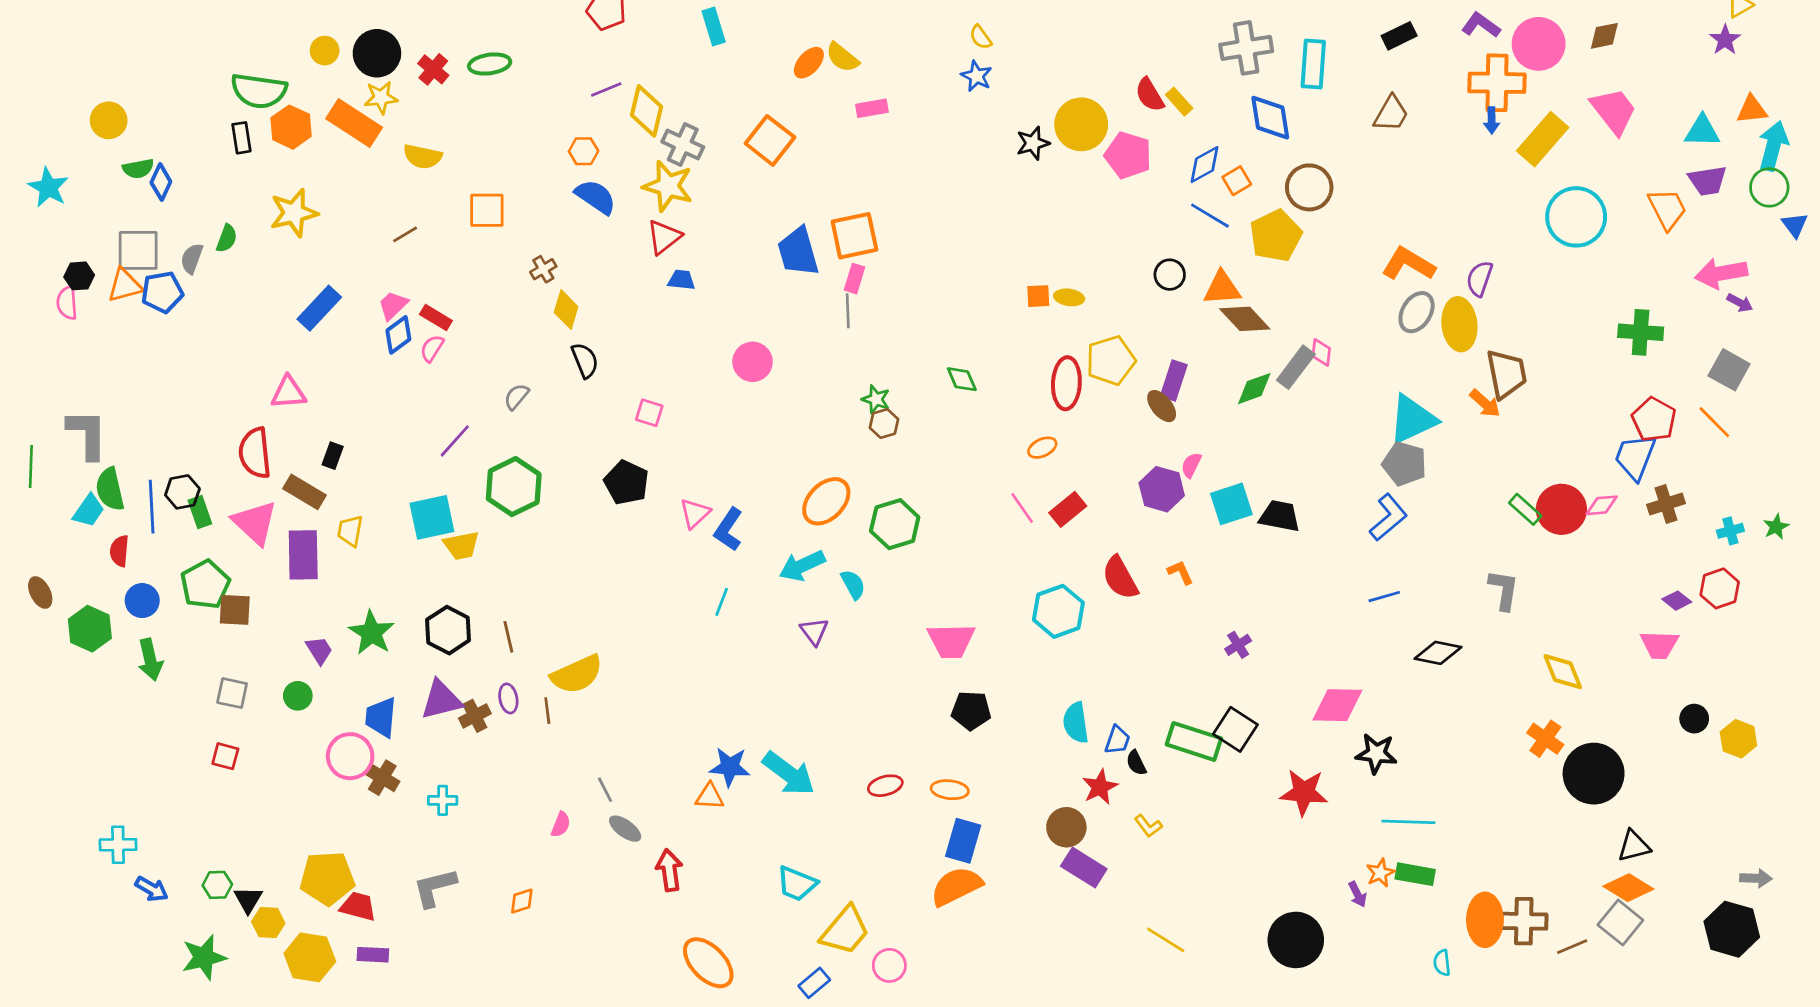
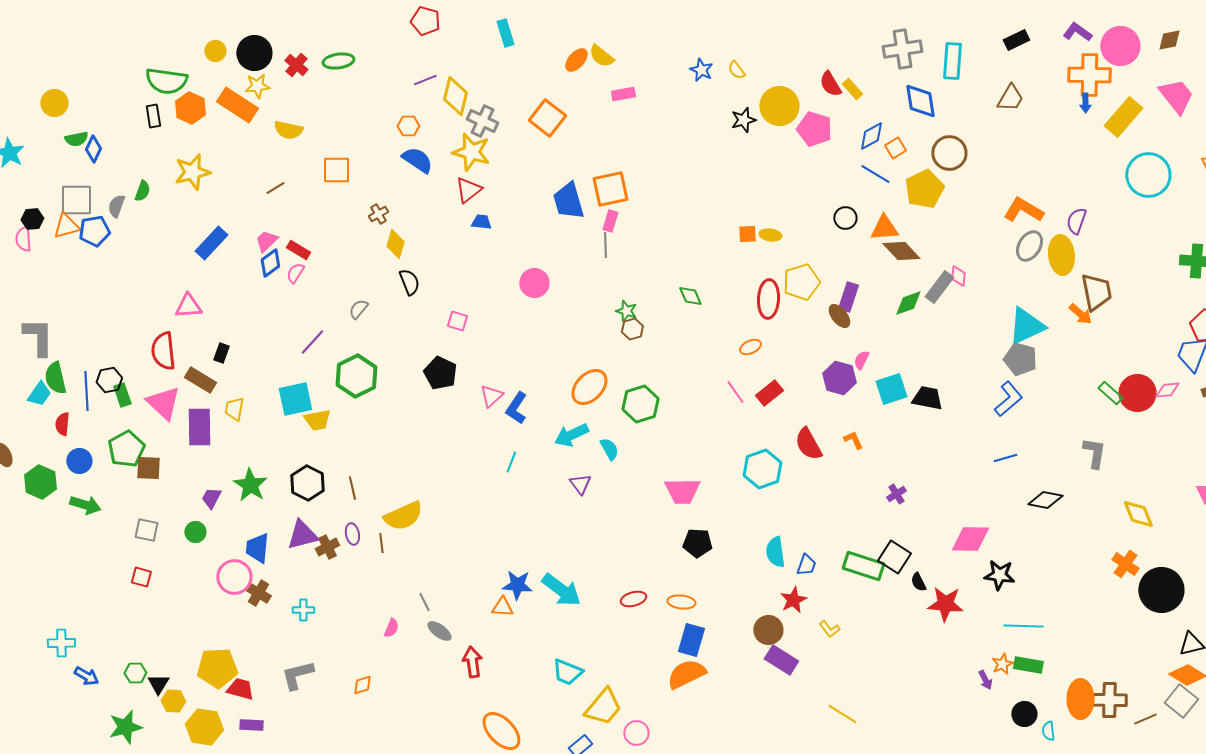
yellow semicircle: (981, 37) -> (736, 70), moved
purple trapezoid: (319, 650) -> (211, 498), turned -120
green arrow: (150, 660) -> (85, 505), turned -60
black semicircle: (1136, 763) -> (918, 582), moved
black circle: (1296, 940) -> (1024, 714), moved, size x0.6

